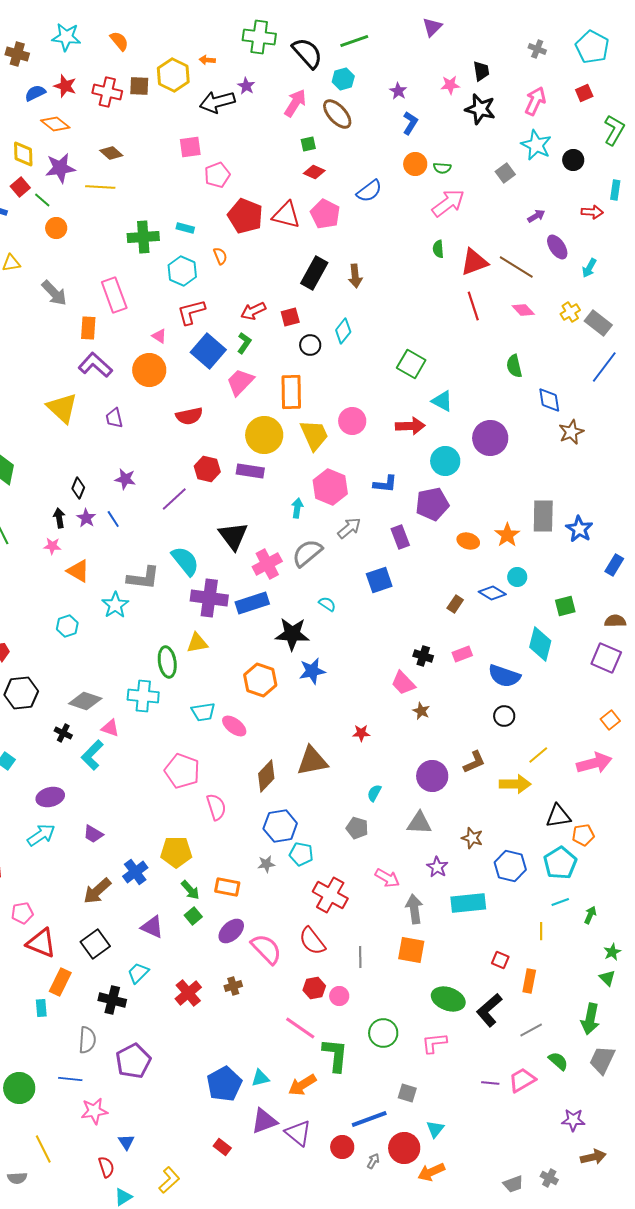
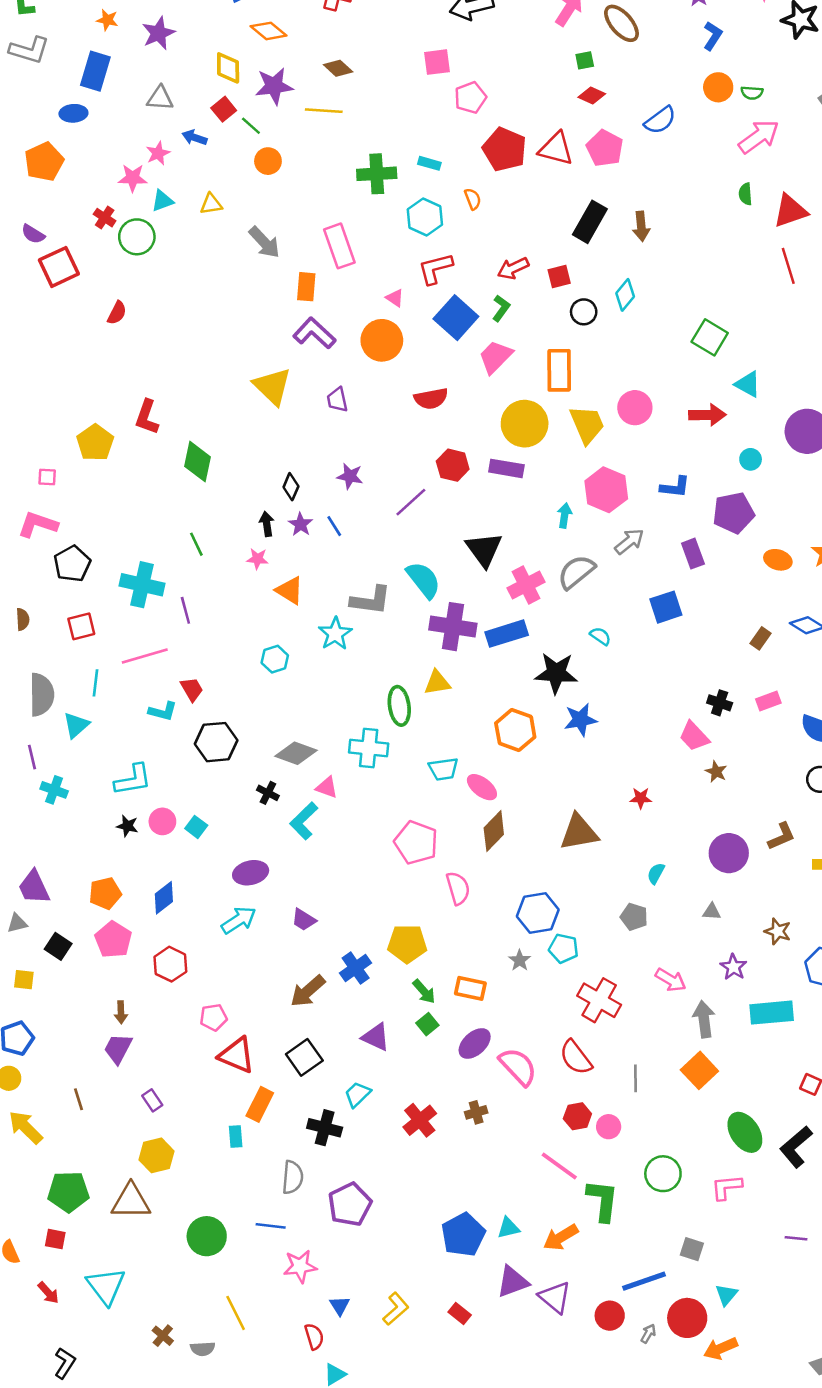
cyan circle: (445, 461) -> (751, 459), size x0.6
brown diamond: (266, 776) -> (494, 831), moved
gray triangle: (419, 823) -> (712, 912), size x0.6
gray star: (266, 864) -> (520, 960), turned -30
orange square: (411, 950) -> (699, 1070), turned 36
green ellipse: (448, 999) -> (745, 1132), turned 36
yellow L-shape: (169, 1180) -> (396, 1309), moved

